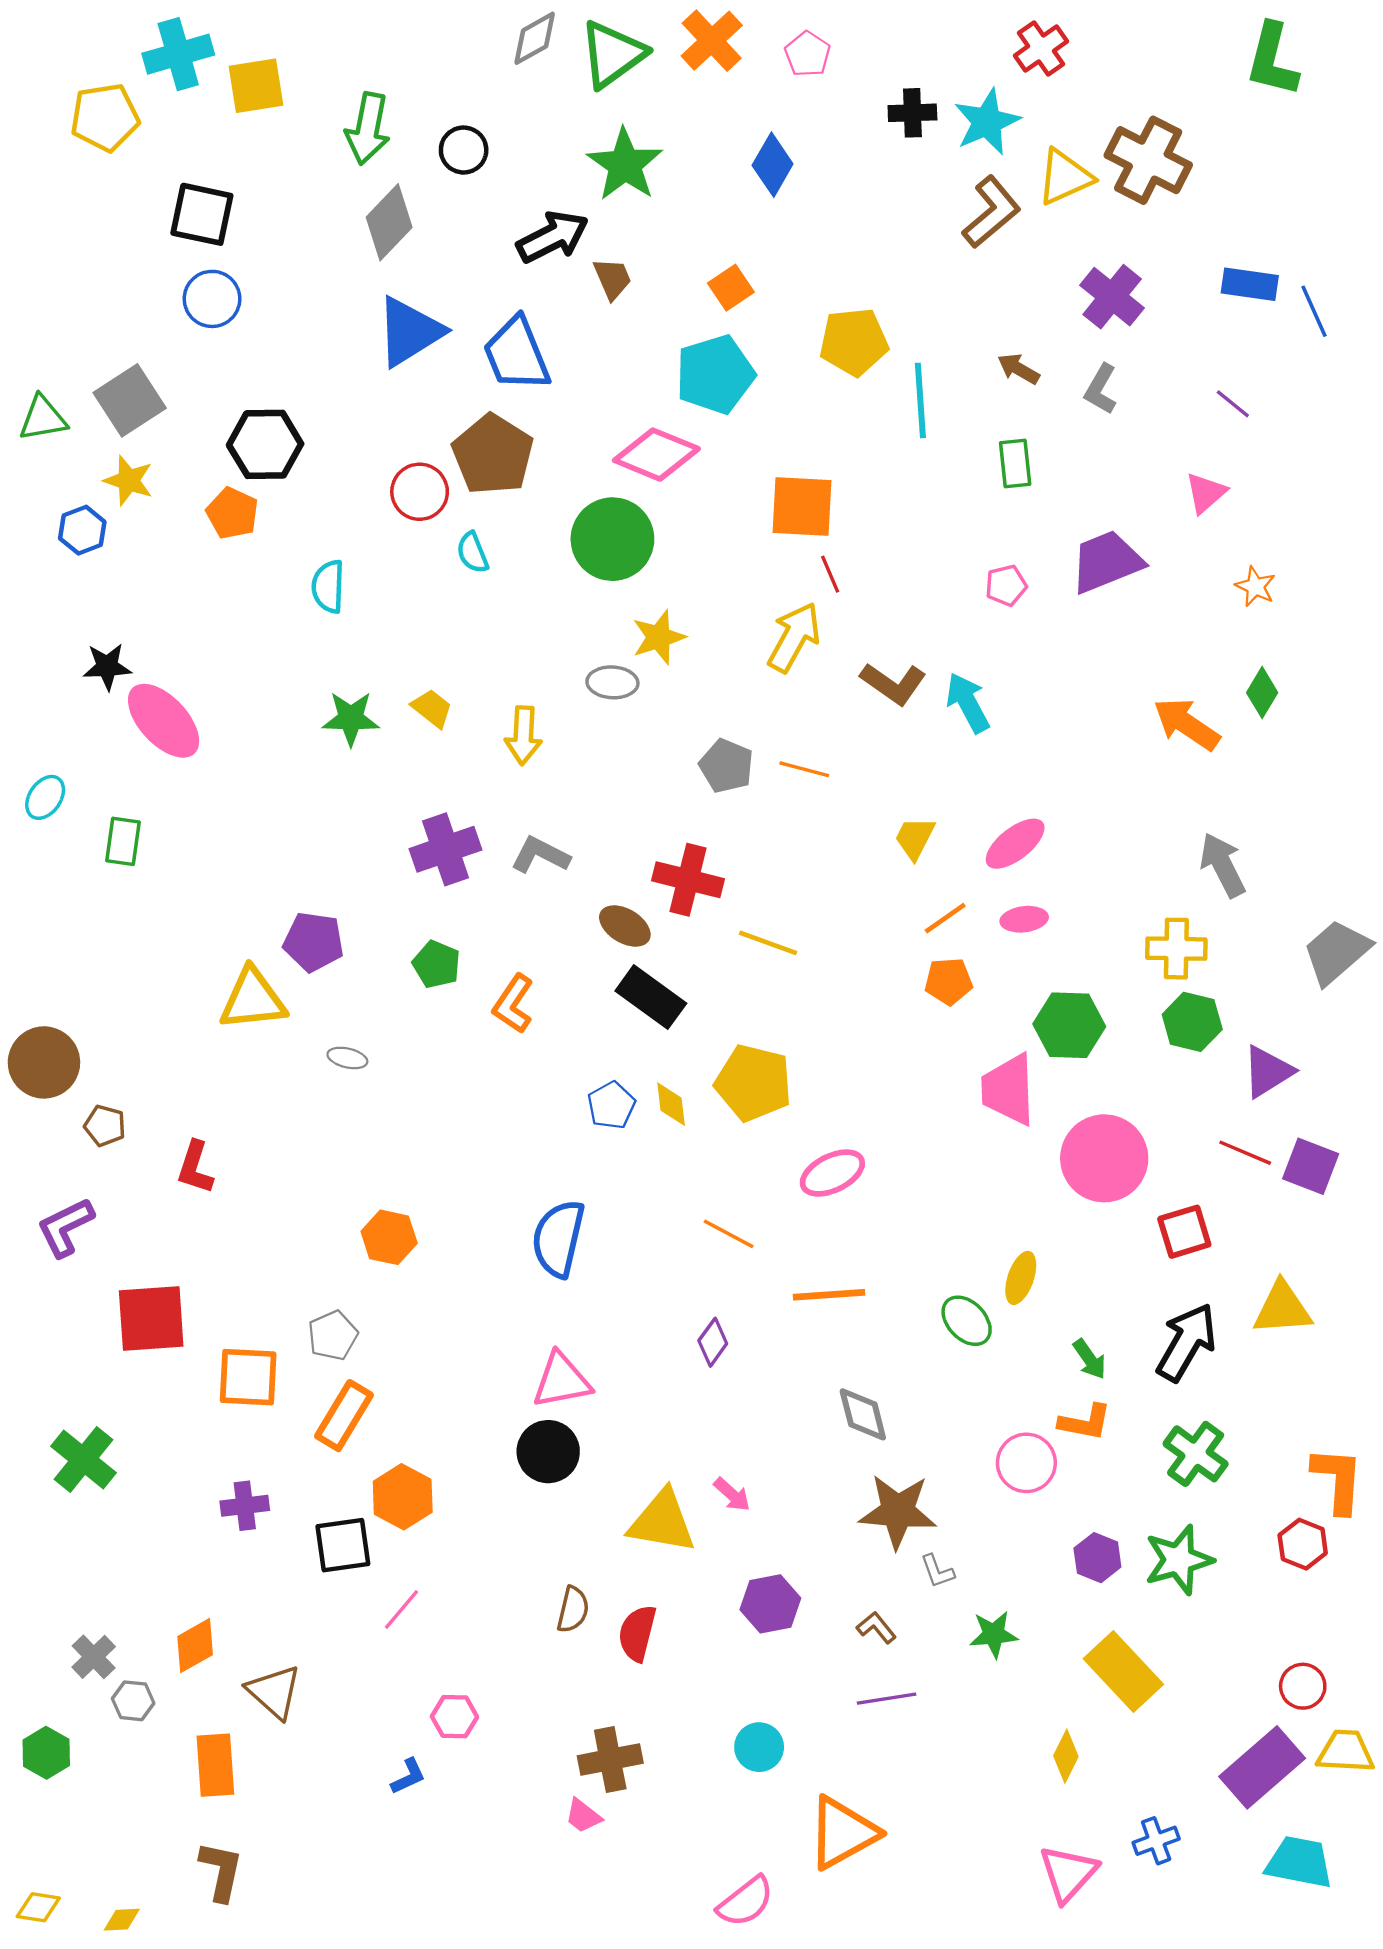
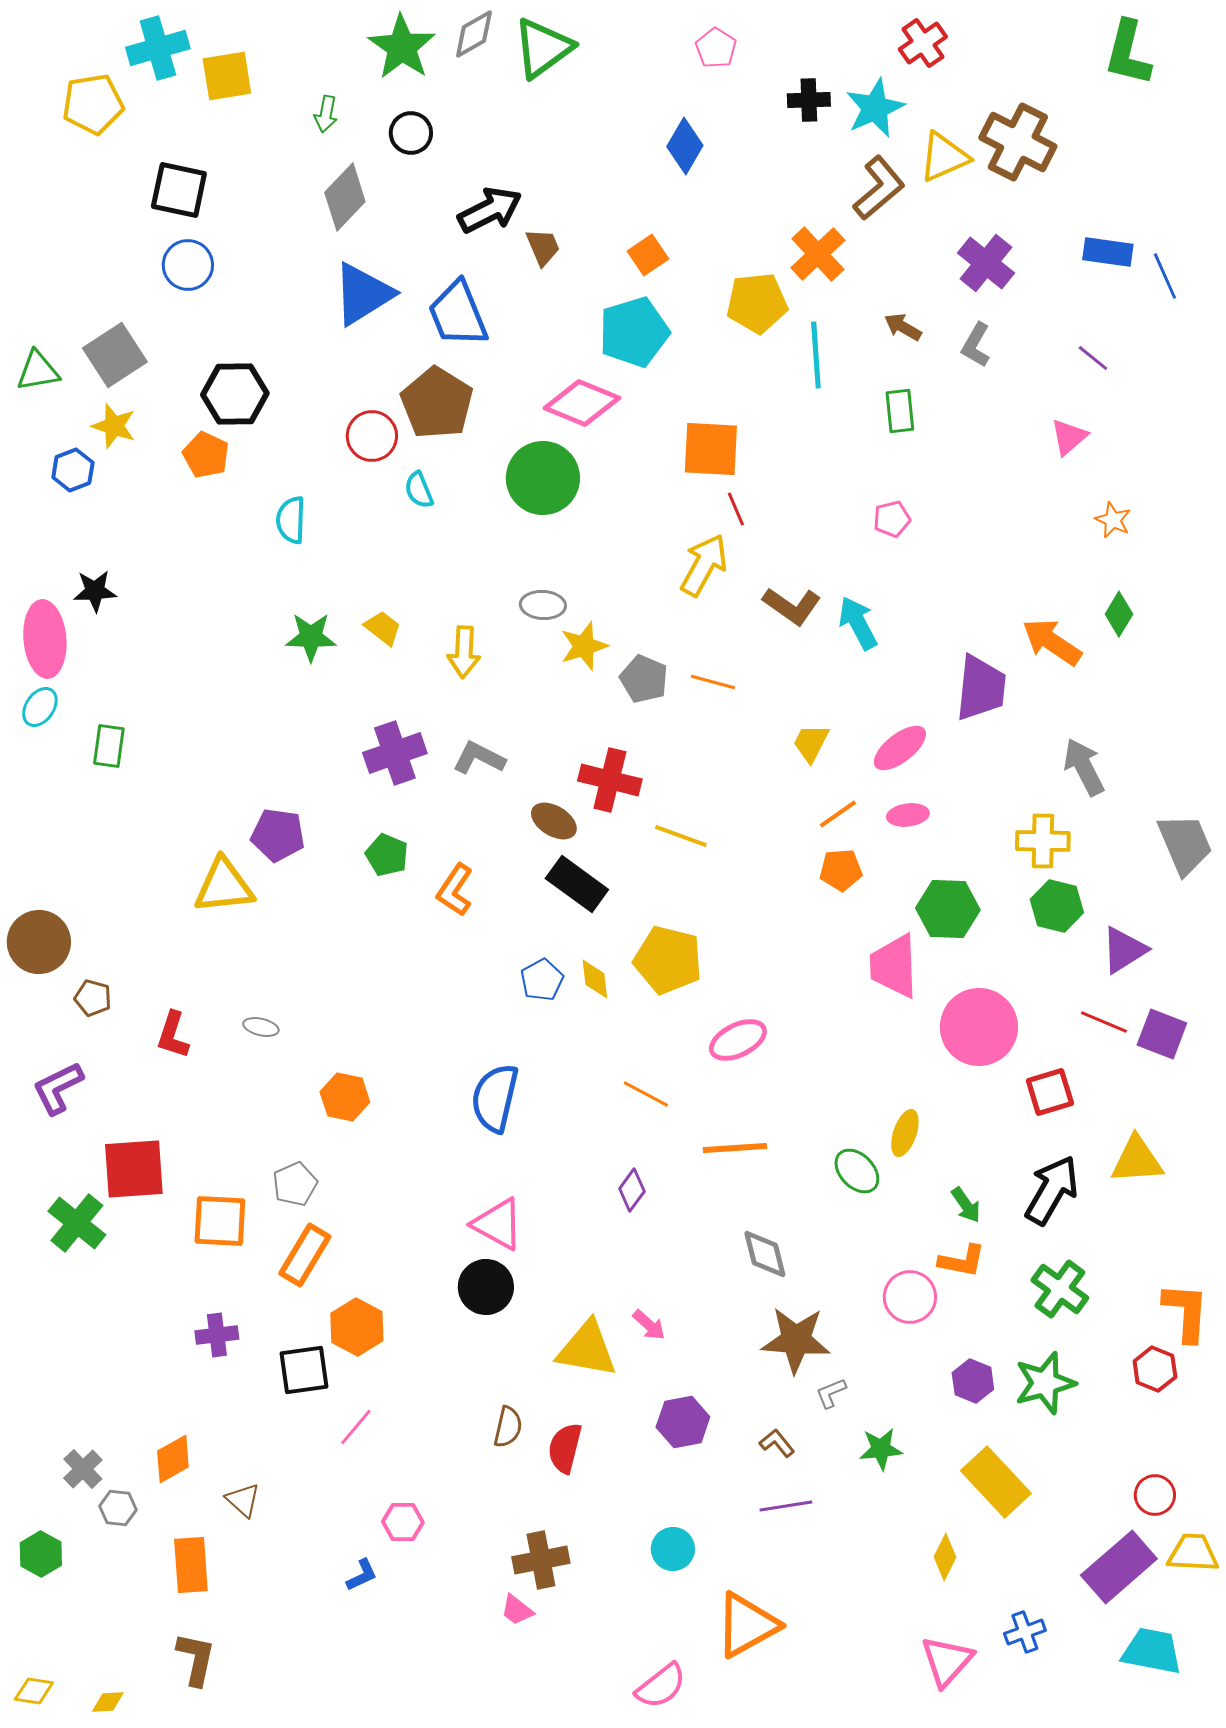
orange cross: (712, 41) -> (818, 254), moved
green arrow: (368, 129) -> (326, 114), size x0.6
green star: (625, 165) -> (402, 47), moved
purple trapezoid: (1106, 562) -> (981, 688), moved, turned 118
yellow star: (659, 637) -> (584, 646), moved
pink ellipse: (164, 721) -> (45, 639), moved, turned 38
gray trapezoid: (1337, 952) -> (1185, 844), turned 108
gray ellipse: (347, 1058) -> (261, 1027), moved
pink triangle: (562, 1381) -> (498, 1224), turned 40
green cross: (83, 1459) -> (77, 1223), moved
gray L-shape: (937, 1571) -> (831, 1393), turned 88
brown triangle: (274, 1692) -> (243, 1500), size x0.7

